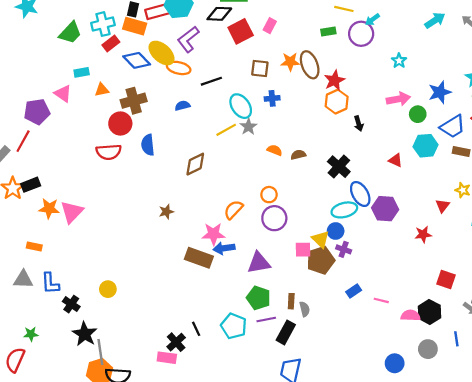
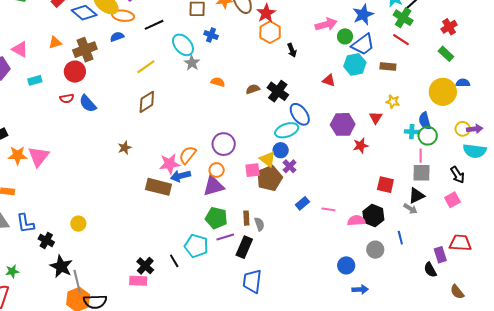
cyan rectangle: (82, 72) -> (35, 80), moved
blue cross: (272, 98) -> (211, 35), turned 32
blue semicircle: (183, 106) -> (117, 37), moved
blue trapezoid: (453, 127) -> (363, 45), moved
yellow line: (226, 130) -> (146, 67), moved
blue semicircle: (148, 145) -> (88, 104), moved, turned -30
red semicircle: (109, 152) -> (67, 98), size x0.6
brown semicircle: (298, 155) -> (253, 89), moved
orange circle: (269, 195) -> (217, 170), moved
purple hexagon: (385, 209) -> (343, 124), moved
orange semicircle: (233, 210) -> (188, 155), moved
purple cross: (344, 249) -> (290, 166), turned 32
black line: (196, 329) -> (174, 261), moved

